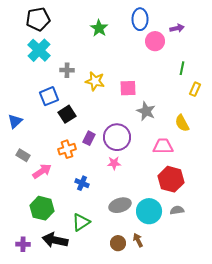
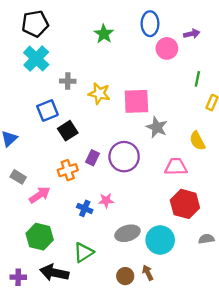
pink square: (128, 88) -> (136, 101), size x1.4
pink star: (114, 163) -> (106, 201), moved
gray semicircle: (177, 210) -> (206, 239), moved

